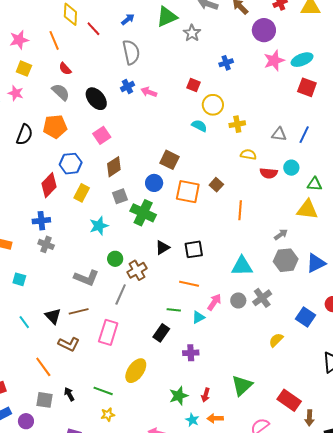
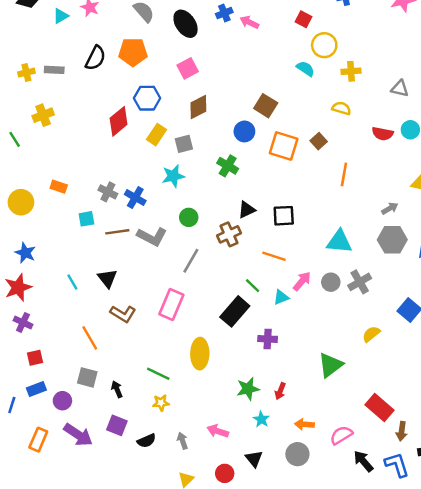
yellow semicircle: (248, 154) -> (341, 108), moved
gray square: (120, 196) -> (184, 144), moved
green cross: (143, 213) -> (228, 166), size x0.7
blue cross: (41, 221) -> (135, 198), moved, turned 30
brown cross: (137, 270) -> (229, 234), moved
cyan square: (19, 279) -> (86, 219), moved, turned -32
green line: (174, 310) -> (253, 286), turned 32
brown line: (79, 311) -> (117, 232), moved
black rectangle: (161, 333) -> (235, 311), size x1.4
yellow ellipse: (136, 371) -> (200, 354), turned -40
green triangle: (242, 385) -> (330, 365), moved
black arrow: (69, 394) -> (117, 389), moved
orange arrow: (215, 418) -> (304, 424), moved

